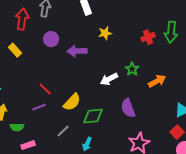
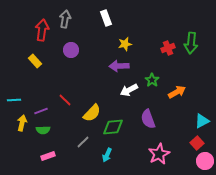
purple arrow: (77, 51) -> (119, 66), moved
purple line: (39, 107) -> (41, 111), moved
green semicircle: (17, 127) -> (43, 130), moved

